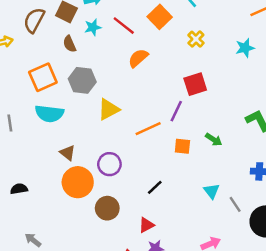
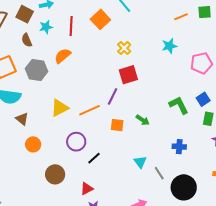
red line: (124, 26) -> (71, 26), turned 54
yellow cross: (196, 39) -> (124, 48), moved
orange semicircle: (138, 58) -> (63, 56), moved
yellow triangle: (109, 109) -> (60, 108), moved
brown triangle: (68, 153) -> (22, 119), moved
purple circle: (109, 164) -> (76, 142), moved
orange circle: (78, 182) -> (33, 144), moved, size x0.6

